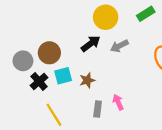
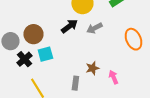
brown star: (87, 80) -> (92, 68), moved
pink arrow: (118, 102) -> (113, 77), moved

